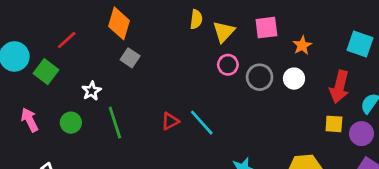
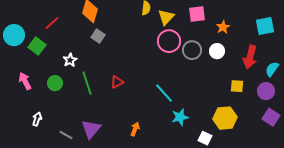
cyan square: (360, 44) -> (265, 26), turned -30
pink circle: (228, 65) -> (169, 41), size x1.5
red triangle: (170, 121) -> (117, 82), moved
cyan line: (202, 123) -> (164, 93), moved
yellow square: (334, 124) -> (237, 86), moved

